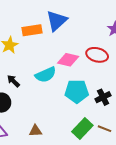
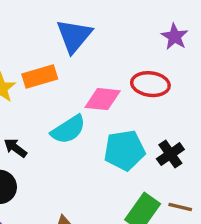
orange rectangle: (32, 30) -> (40, 77), moved

